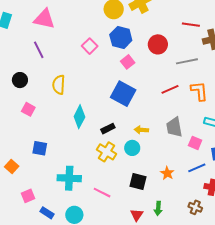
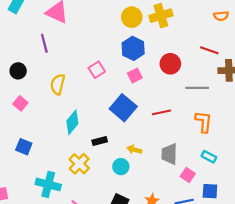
pink square: (90, 46) -> (97, 70), moved
red line: (170, 89) -> (161, 112), moved
yellow cross: (107, 152) -> (79, 164), moved

